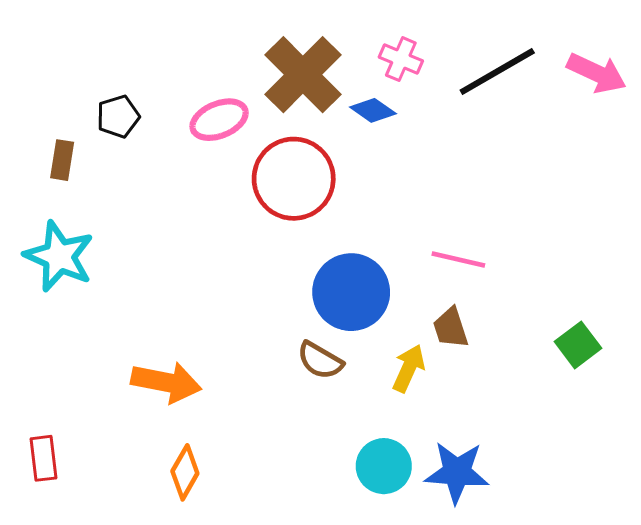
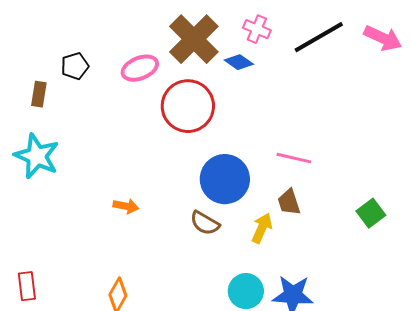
orange arrow: (166, 382) -> (126, 206), moved, size x0.6

